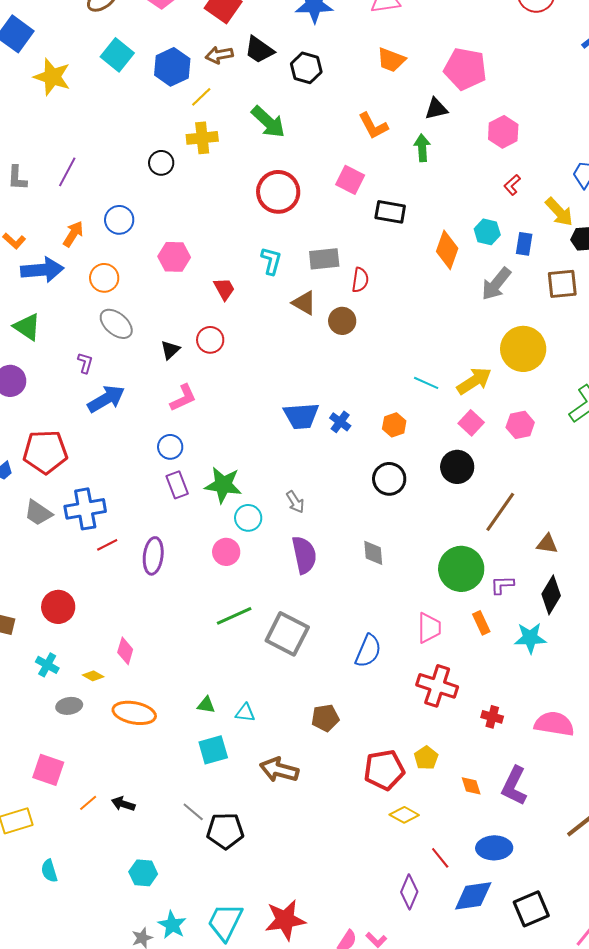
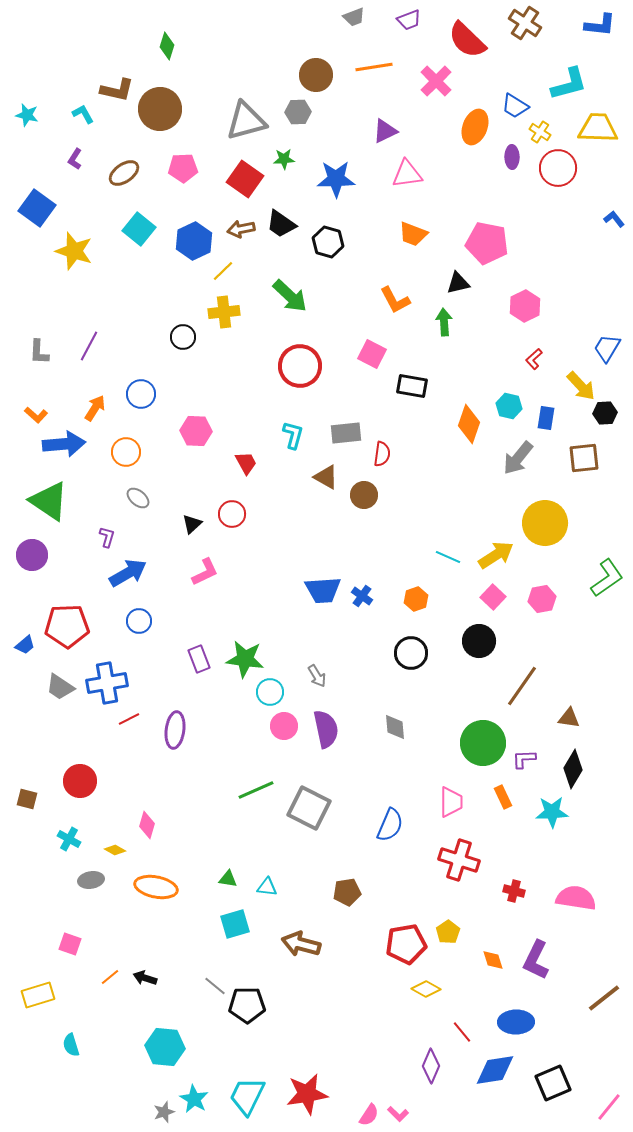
gray ellipse: (116, 324) -> (138, 498), size x0.7
green triangle: (27, 327) -> (49, 501), size x1.4
blue circle: (170, 447) -> (139, 621), moved
pink circle: (226, 552) -> (284, 726), moved
pink square: (48, 770) -> (70, 944), size x0.7
cyan hexagon: (143, 873) -> (165, 1047), size x1.4

